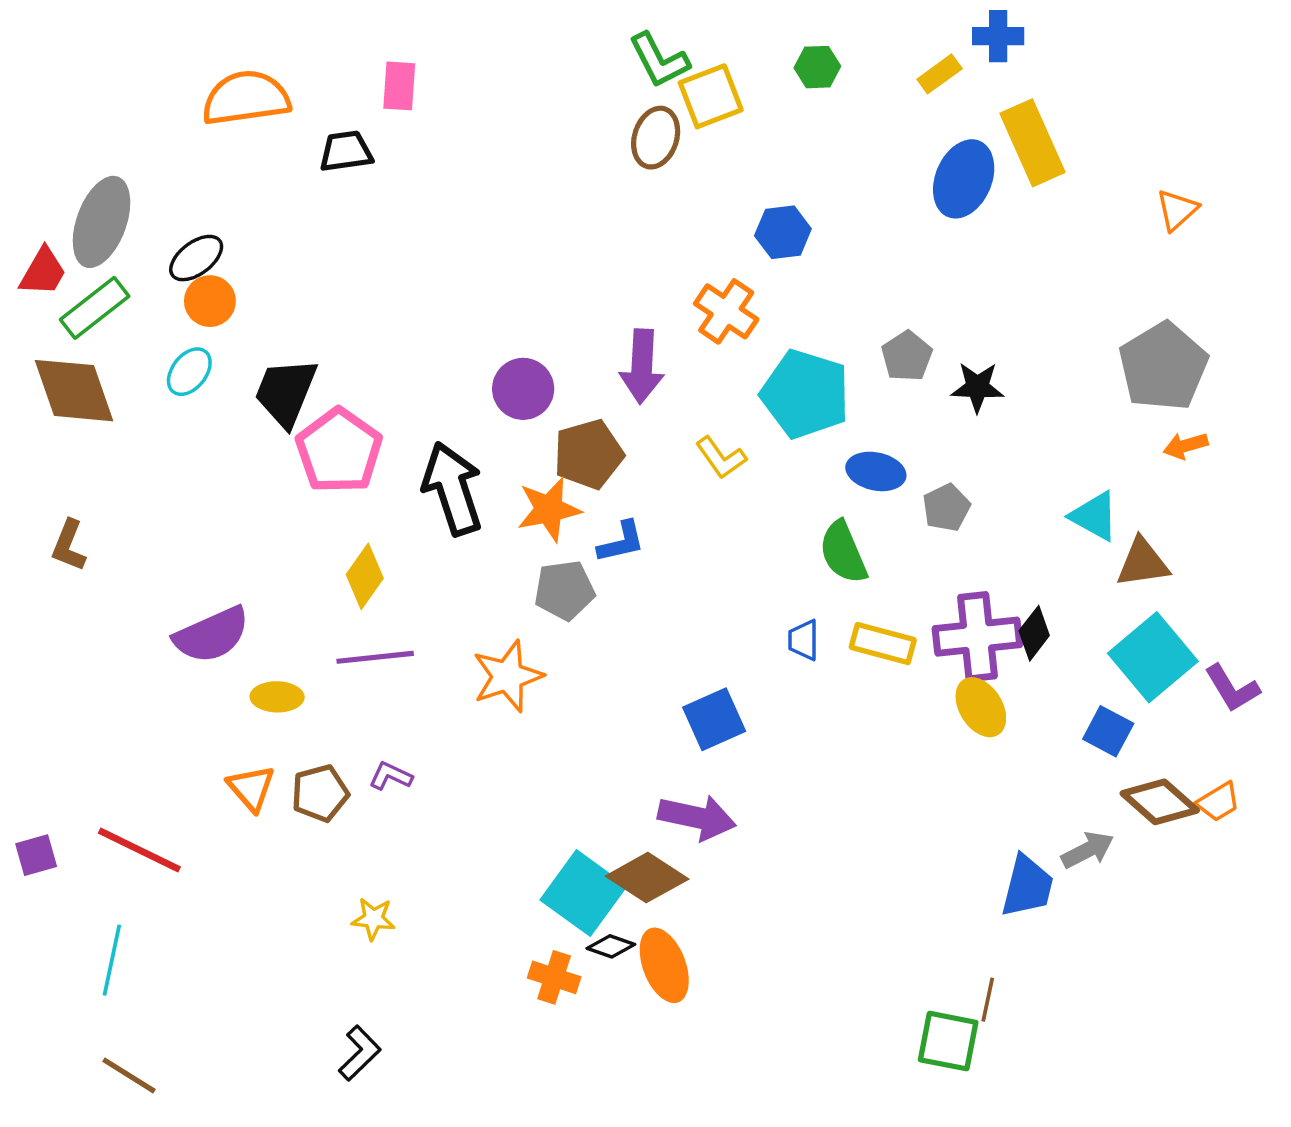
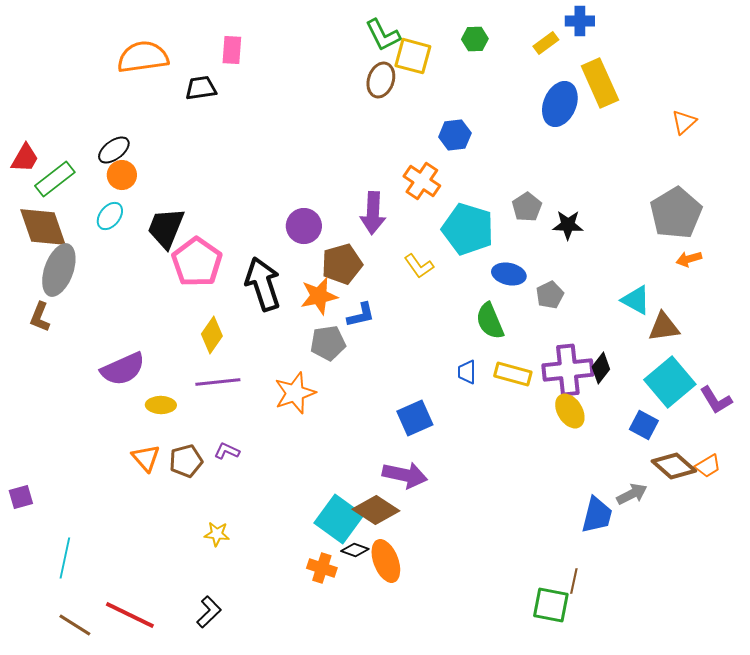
yellow square: (711, 96) -> (413, 56), turned 36
gray ellipse: (102, 222) -> (59, 270), moved
red line: (139, 850) -> (130, 615), moved

